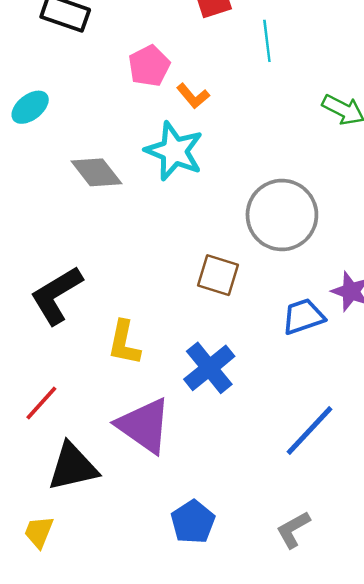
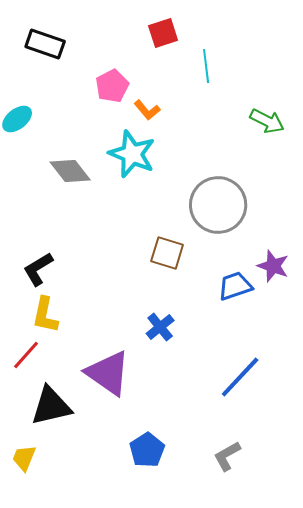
black L-shape: (56, 295) -> (38, 269), size x0.7
yellow L-shape: (124, 343) -> (45, 315), moved
blue cross: (209, 368) -> (160, 327), size x0.7

